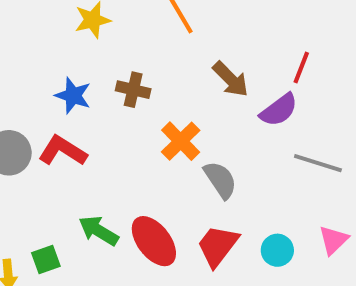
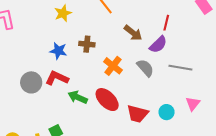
gray semicircle: (220, 180) -> (145, 68), moved
green arrow: (99, 231) -> (78, 97), moved
red ellipse: (154, 241) -> (107, 100), moved
red trapezoid: (218, 246) -> (138, 114), turned -105

